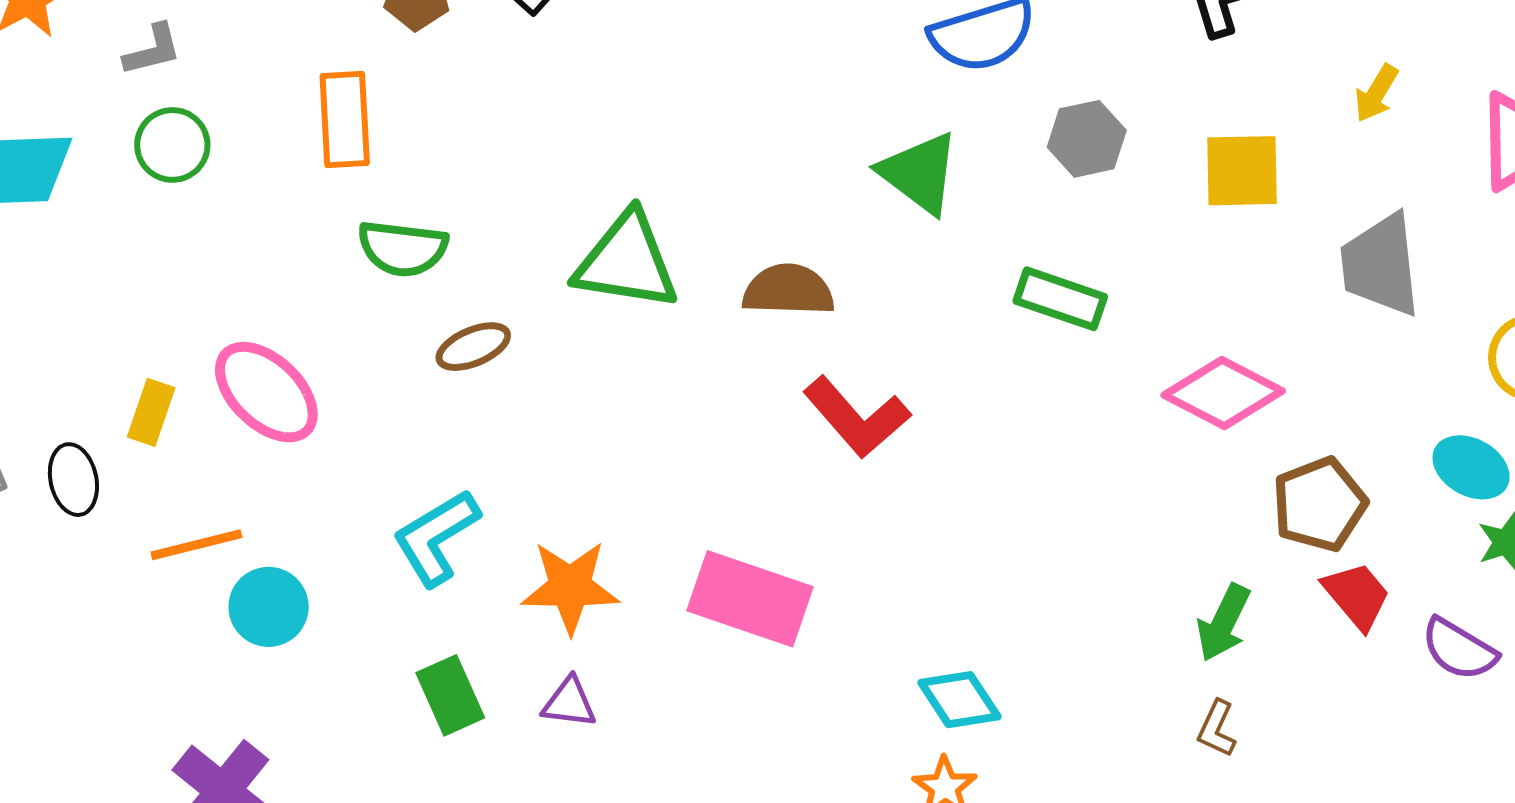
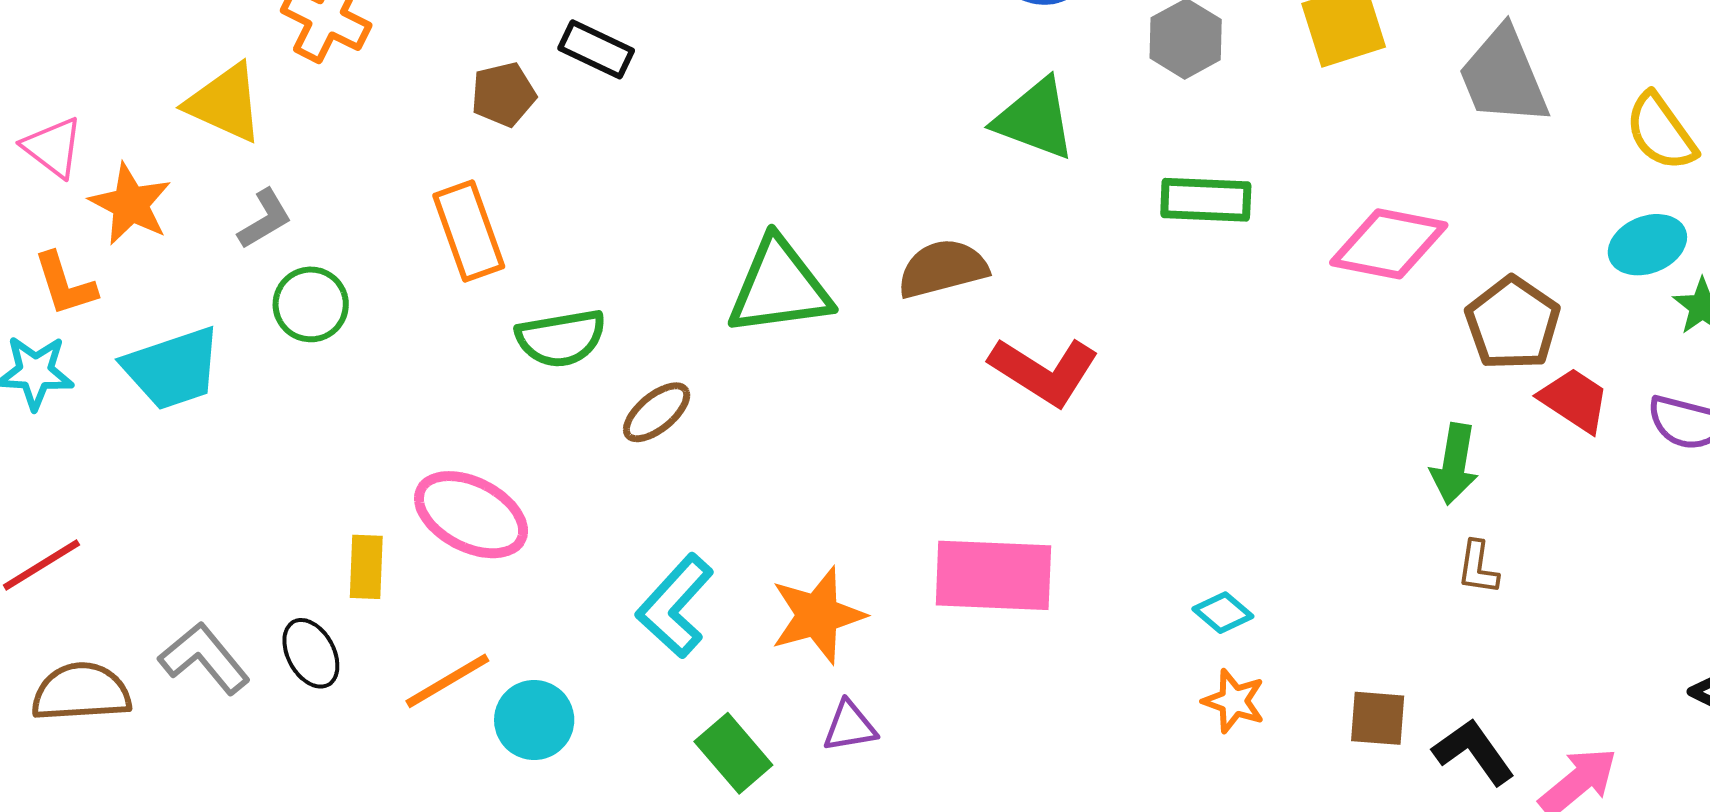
cyan ellipse: (1471, 467) -> (1647, 245), turned -34
cyan diamond: (959, 700) -> (1223, 613), size x0.7

